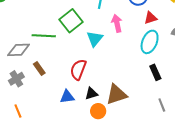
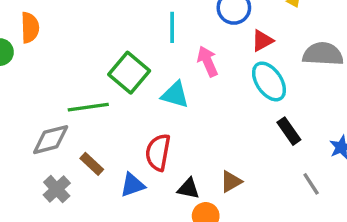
cyan triangle: (95, 39) -> (175, 95), turned -42
cyan ellipse: (150, 42) -> (269, 81), turned -45
black triangle: (91, 94) -> (188, 189), turned 40
brown triangle: (116, 94) -> (231, 182), size x0.6
blue triangle: (67, 97) -> (132, 185), moved

